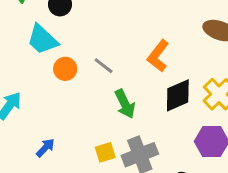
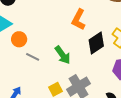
gray line: (104, 66) -> (33, 57), moved

